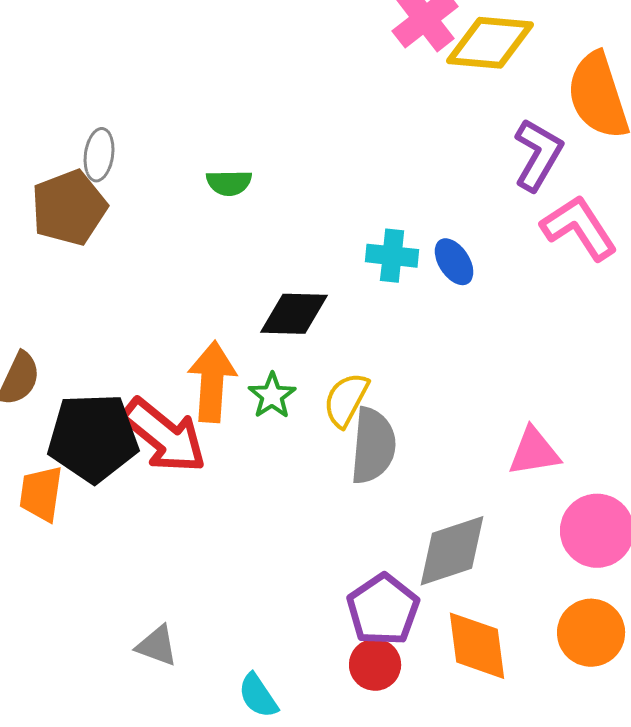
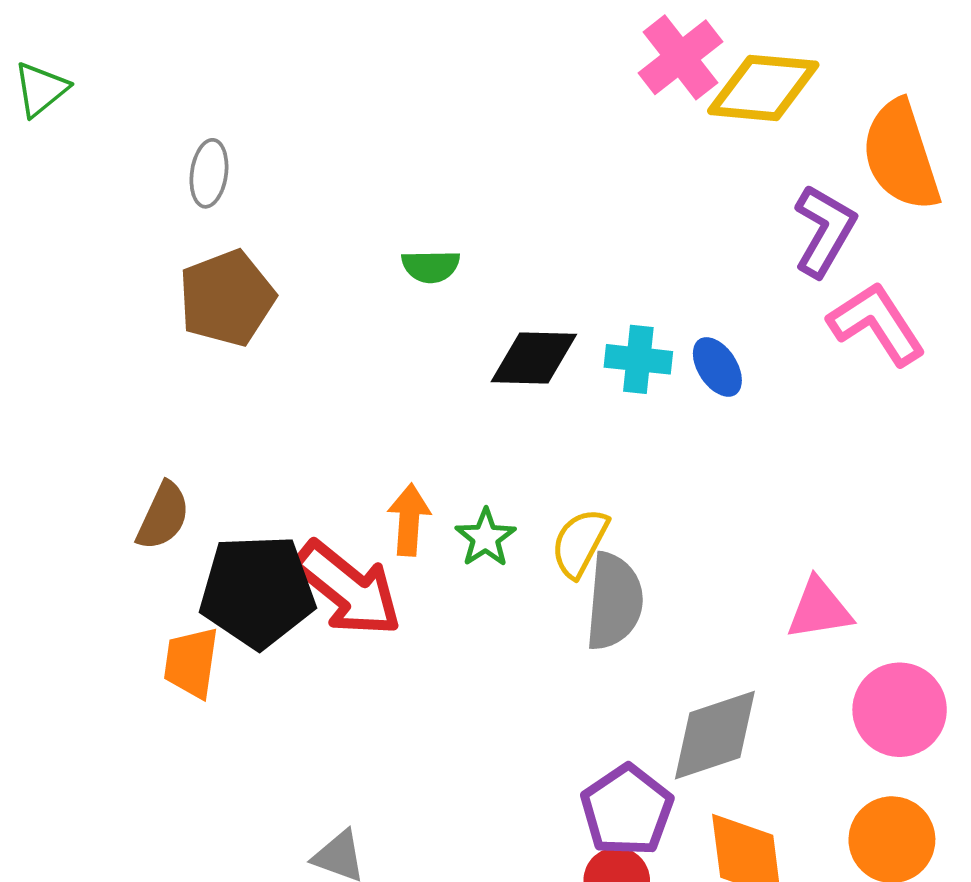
gray ellipse: (99, 155) -> (209, 173), moved
black diamond: (294, 314) -> (534, 358), moved
orange arrow: (212, 382) -> (409, 520), size x0.7

